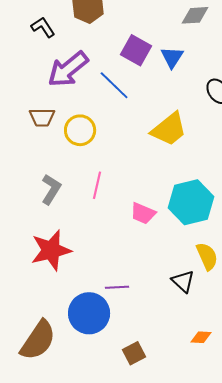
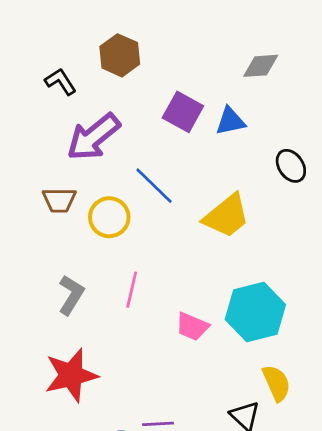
blue triangle: (172, 57) -> (230, 121), turned 45
blue line: (114, 85) -> (154, 186), moved

